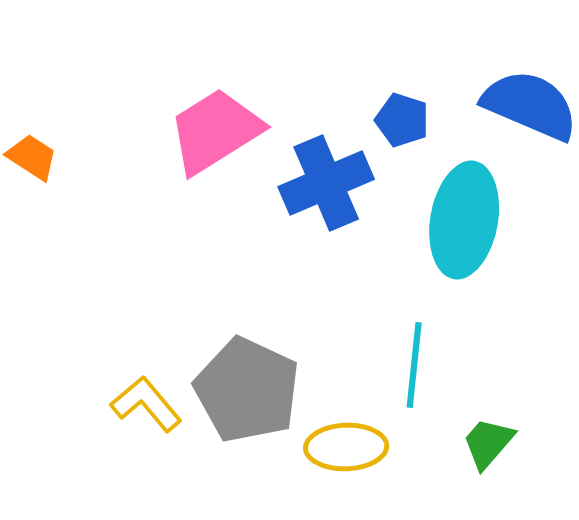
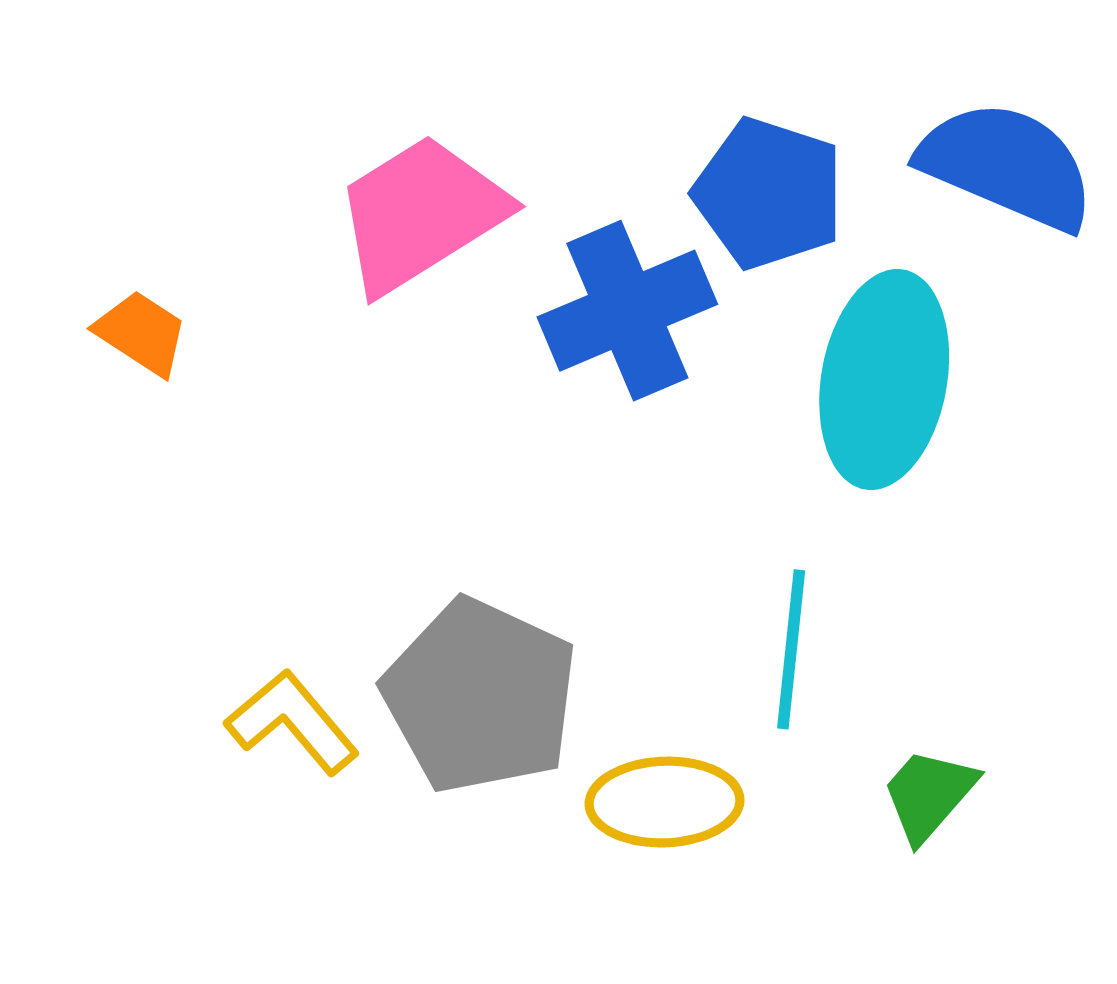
blue pentagon: (402, 120) -> (769, 193), size x1.5
orange trapezoid: (32, 157) -> (141, 333), moved

